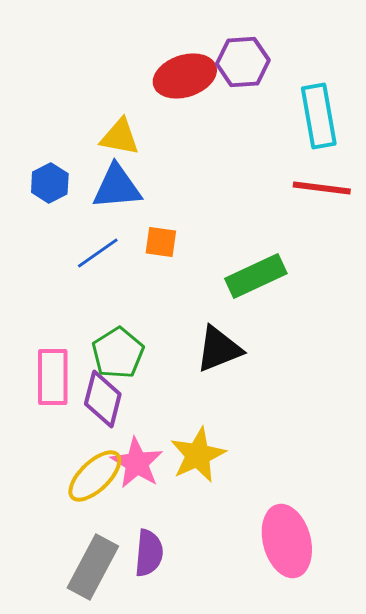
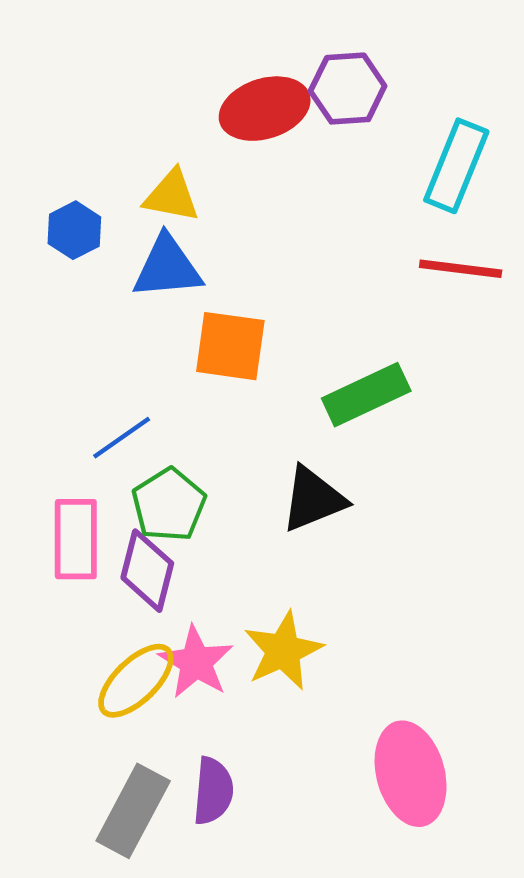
cyan rectangle: (319, 116) -> (456, 166), turned 32
blue hexagon: (50, 183) -> (74, 230), moved
orange square: (161, 242) -> (230, 346), size x1.6
blue line: (98, 253) -> (122, 438), moved

